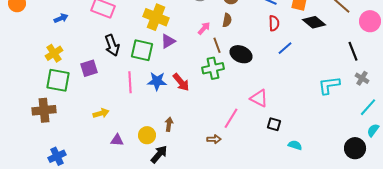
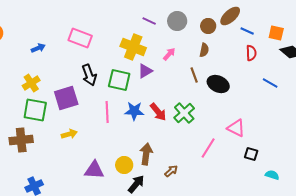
pink arrow: (204, 28) -> (169, 54), moved
blue line: (285, 48) -> (270, 83), moved, turned 70
purple square: (89, 68) -> (66, 98), size x1.4
green cross: (213, 68) -> (184, 113), moved, turned -30
yellow arrow: (101, 113) -> (69, 134), moved
brown arrow: (169, 124) -> (146, 154), size x1.5
brown arrow: (214, 139) -> (171, 171), moved, turned -40
purple triangle: (117, 140) -> (94, 170), size x1.5

